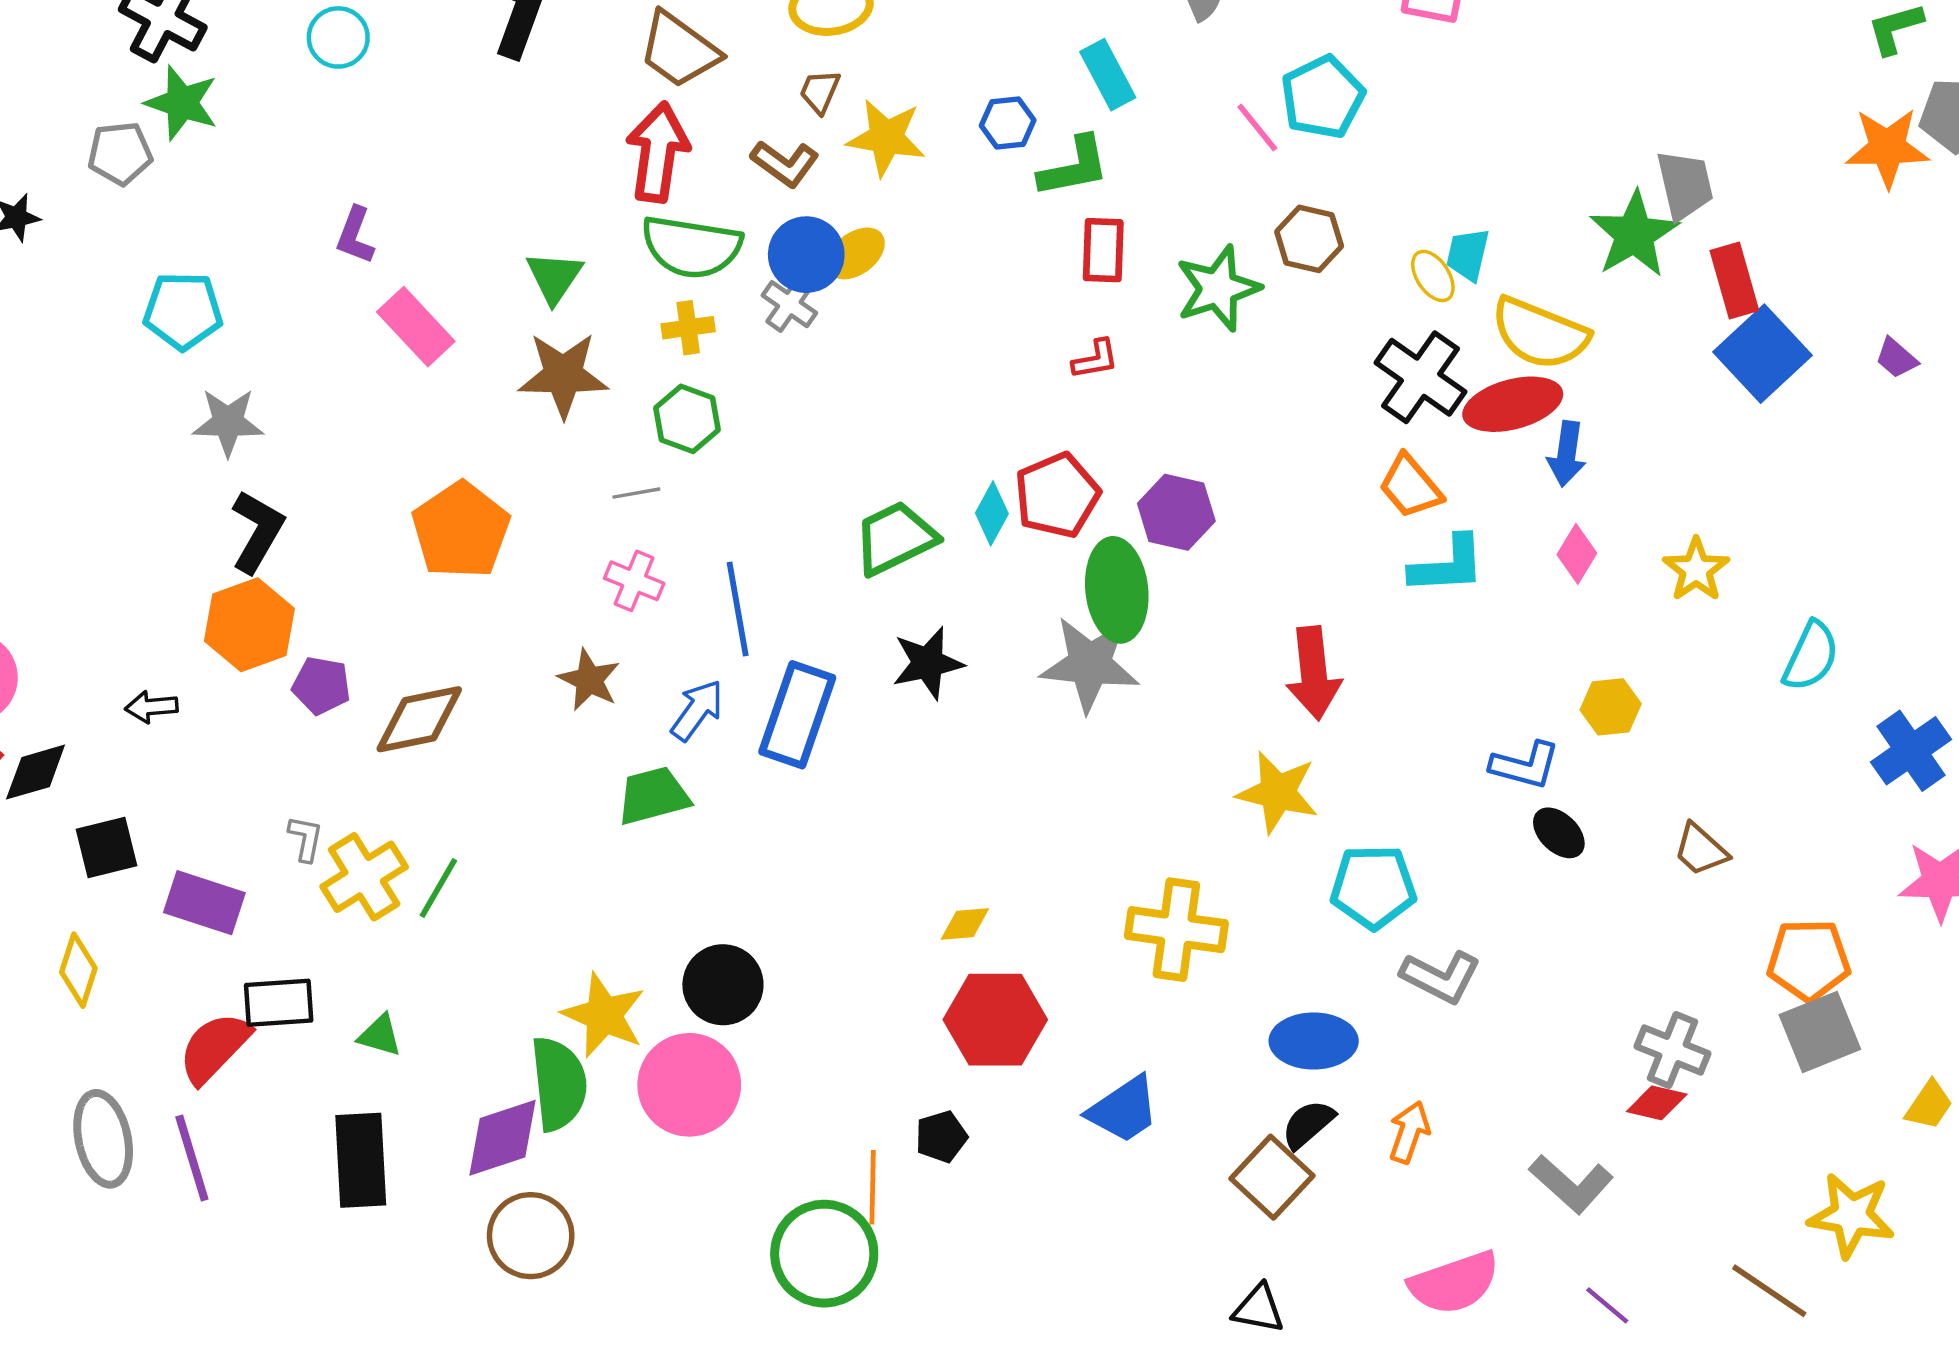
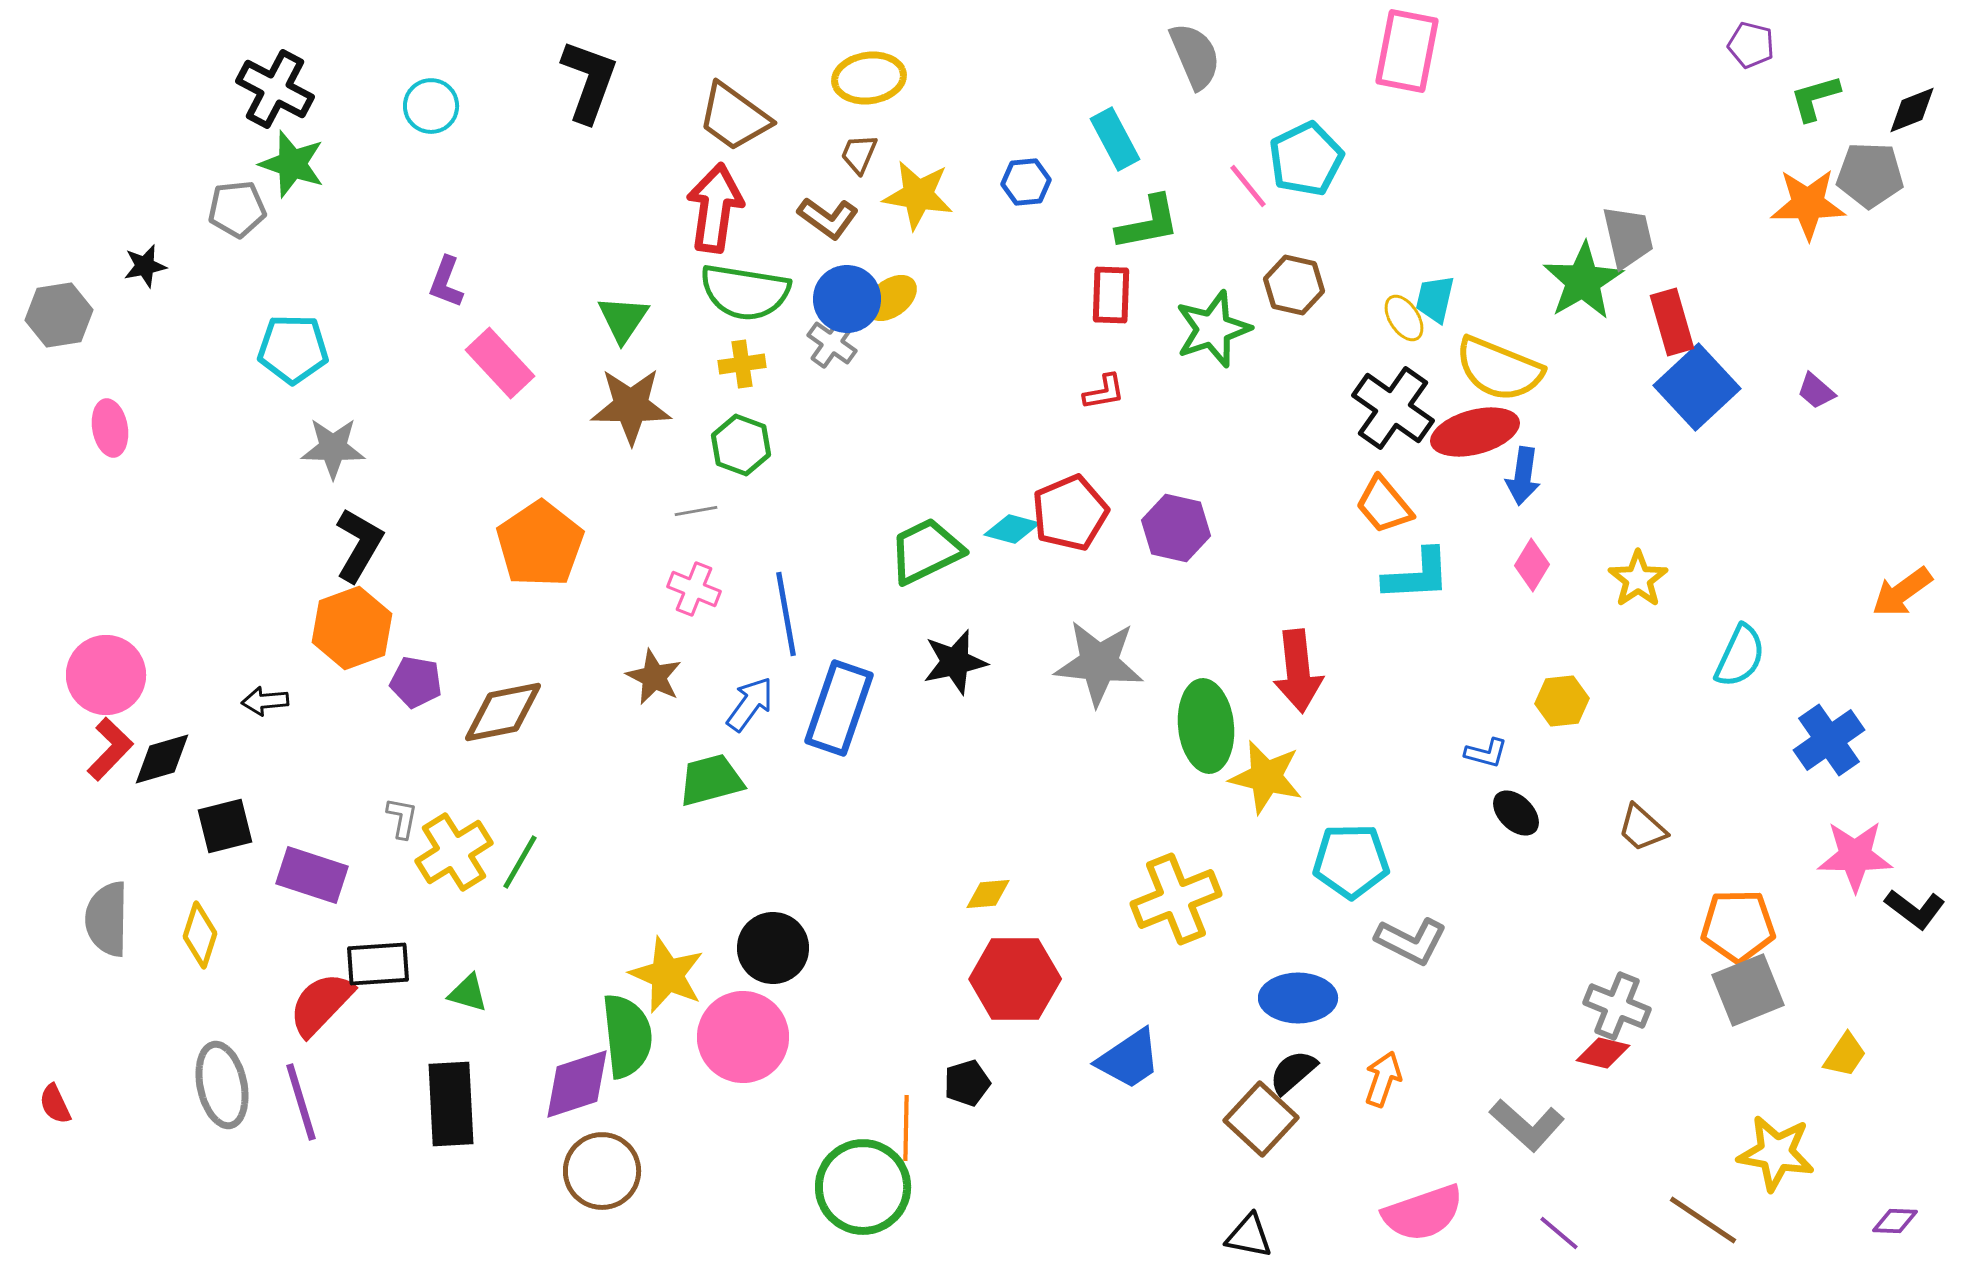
green L-shape: (1074, 167) -> (1148, 223), moved
cyan diamond: (992, 513) -> (1012, 529), turned 76
green ellipse: (1117, 590) -> (1206, 726), moved
blue L-shape: (1525, 765) -> (1486, 753), size x0.7
yellow cross: (1176, 930) -> (1176, 899), turned -30

